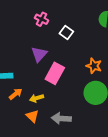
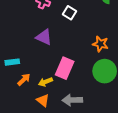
purple triangle: (39, 54) -> (44, 37), turned -42
pink rectangle: (55, 73) -> (65, 68), moved

